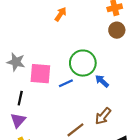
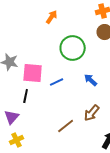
green circle: (83, 63) -> (73, 48), moved
black line: (20, 98) -> (26, 96), moved

